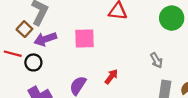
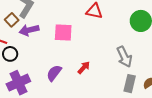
gray arrow: (156, 60) -> (124, 57), size x1.5
black circle: (33, 62) -> (10, 54), moved

